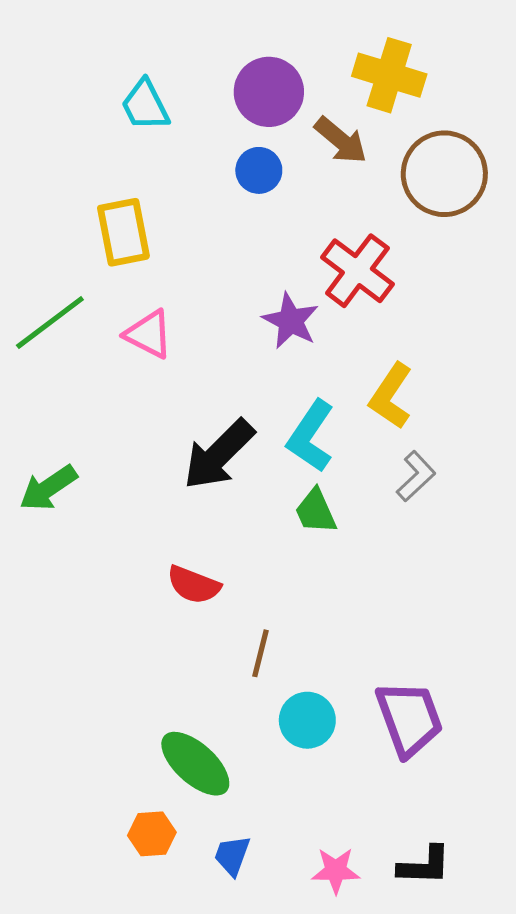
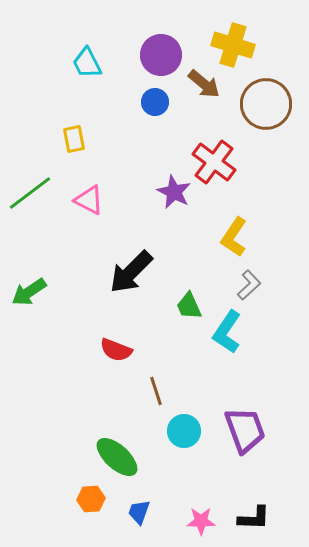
yellow rectangle: (123, 232) -> (74, 139), size x0.7
cyan L-shape: (311, 436) -> (227, 332), moved
brown line: (261, 653) -> (156, 391), turned -32

